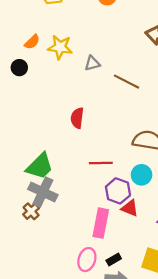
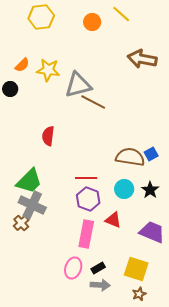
gray triangle: (92, 63) -> (78, 85), size x1.8
brown line: (127, 82) -> (93, 102), moved
red semicircle: (77, 118) -> (48, 136), moved
purple hexagon: (118, 191) -> (88, 199), moved

